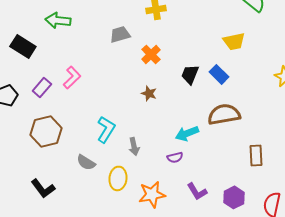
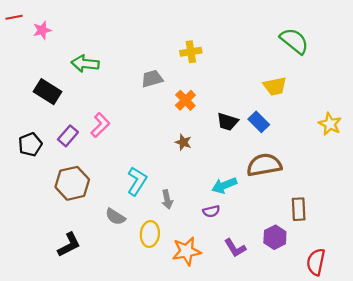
black trapezoid: (190, 74) -> (227, 122), turned -95
black L-shape: (43, 188) -> (69, 245), turned -80
purple hexagon: (234, 197) -> (275, 237), moved

